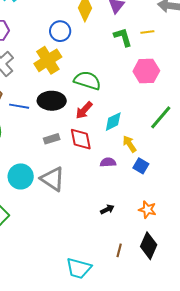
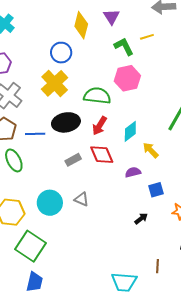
pink hexagon: (146, 71) -> (127, 78), moved
blue square: (141, 166) -> (156, 190), moved, turned -35
gray triangle: (53, 179) -> (82, 199), size x0.6
brown line: (119, 250) -> (158, 266), moved

